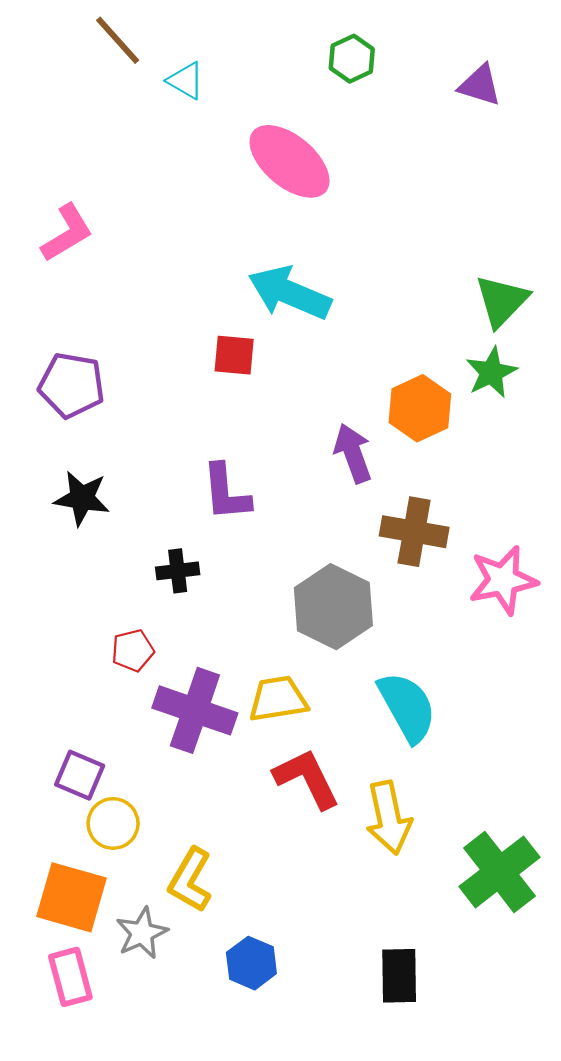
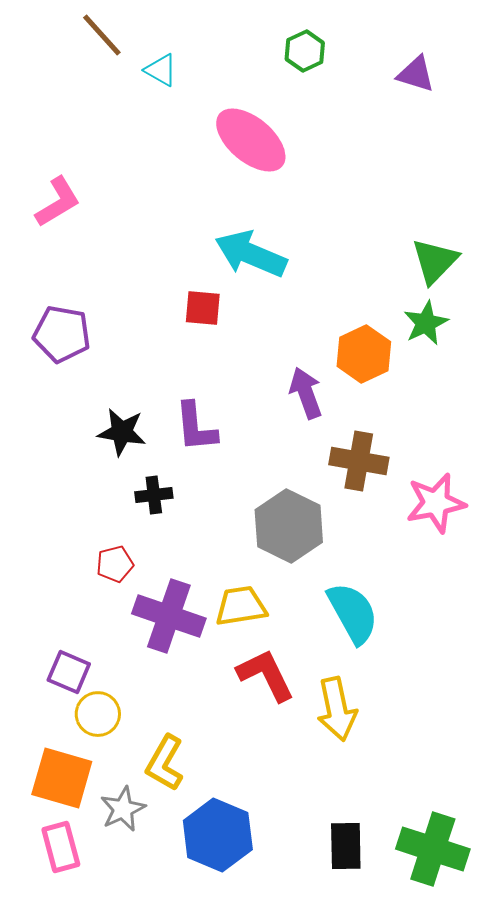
black star: (82, 498) -> (122, 432), moved
green cross: (499, 872) -> (433, 849), moved, turned -34
blue hexagon: (251, 963) -> (218, 835), size x1.6

